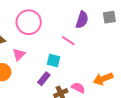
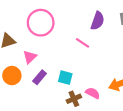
cyan square: (53, 60) -> (65, 78), moved
purple rectangle: (44, 79) -> (40, 77), moved

